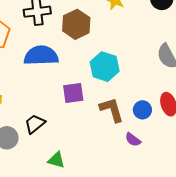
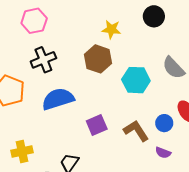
brown hexagon: (76, 24) -> (98, 59), moved
cyan hexagon: (105, 67) -> (136, 80), moved

